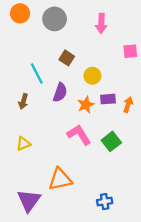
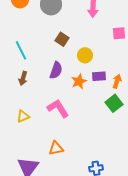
cyan line: (37, 73) -> (21, 50), moved
pink L-shape: (79, 135) -> (58, 108), moved
green square: (111, 141) -> (114, 103), moved
orange triangle: (60, 179) -> (56, 148), size x0.7

